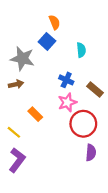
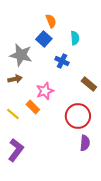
cyan semicircle: (81, 50) -> (75, 38), moved
blue cross: (66, 80) -> (62, 61), moved
pink star: (67, 102) -> (45, 91), moved
yellow line: (14, 132) -> (13, 114), moved

